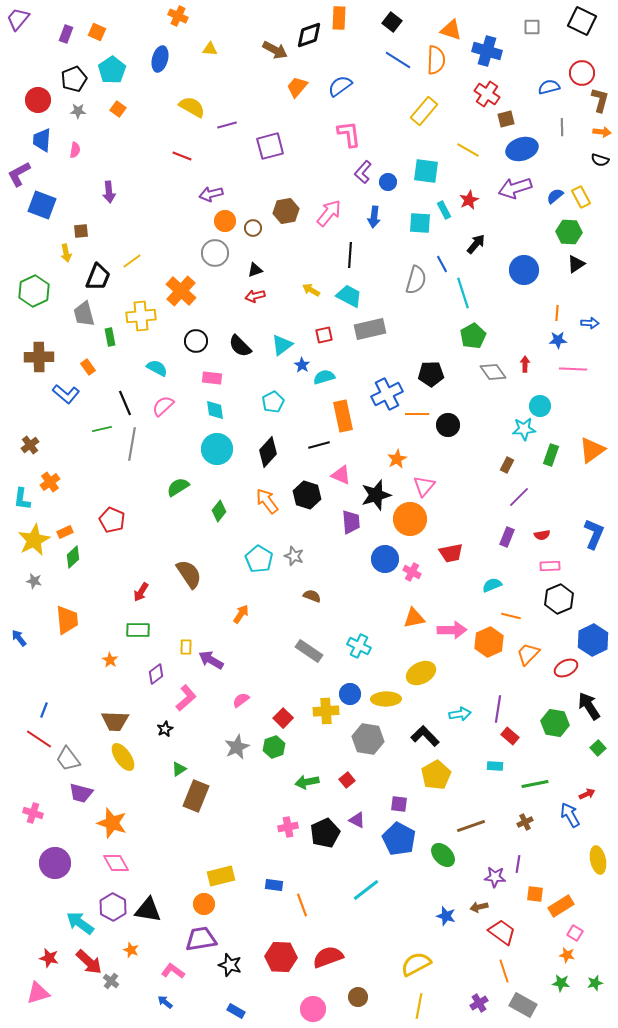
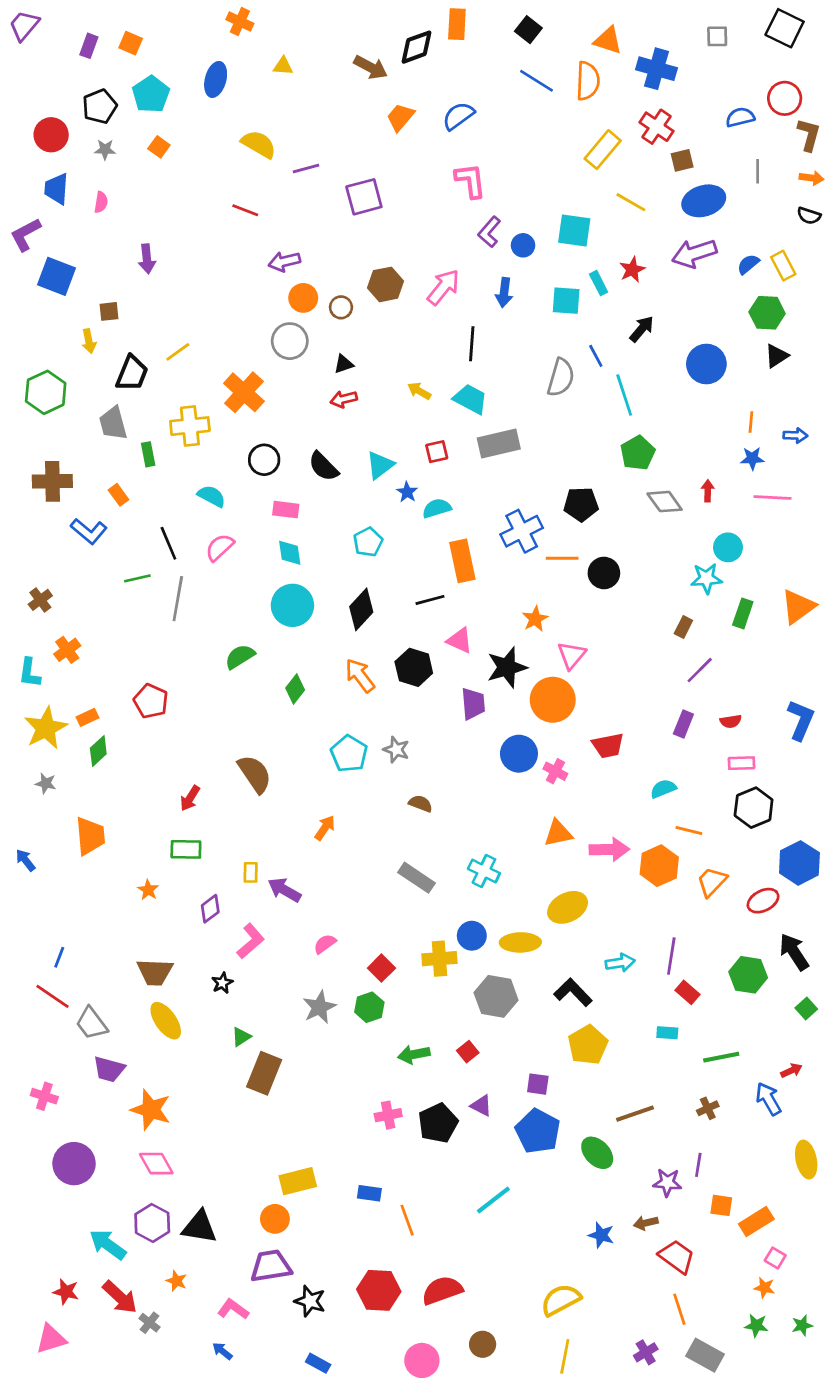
yellow rectangle: (424, 111) -> (603, 150), moved

